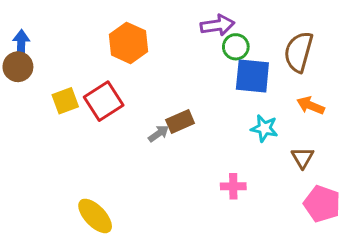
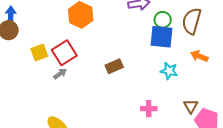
green circle: (236, 47) -> (163, 20), moved
gray arrow: (159, 134) -> (60, 74), moved
brown triangle: (302, 158) -> (191, 106), moved

